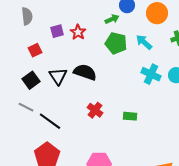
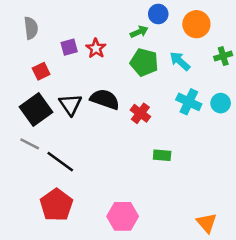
black square: (31, 80) -> (36, 109), size x1.4
red cross: (95, 110) -> (140, 113), moved

